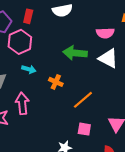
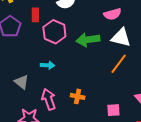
pink hexagon: (20, 42) -> (54, 32), moved
orange cross: (56, 82) -> (78, 96), moved
orange line: (83, 100) -> (119, 64), moved

